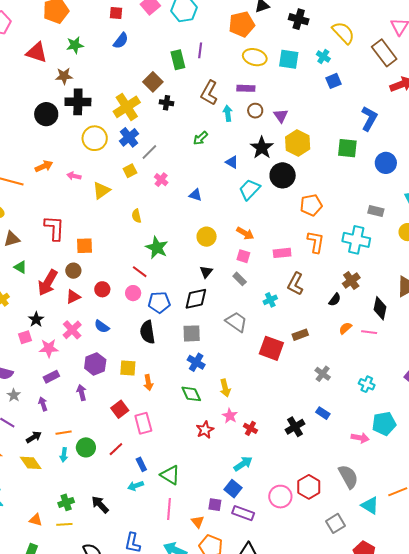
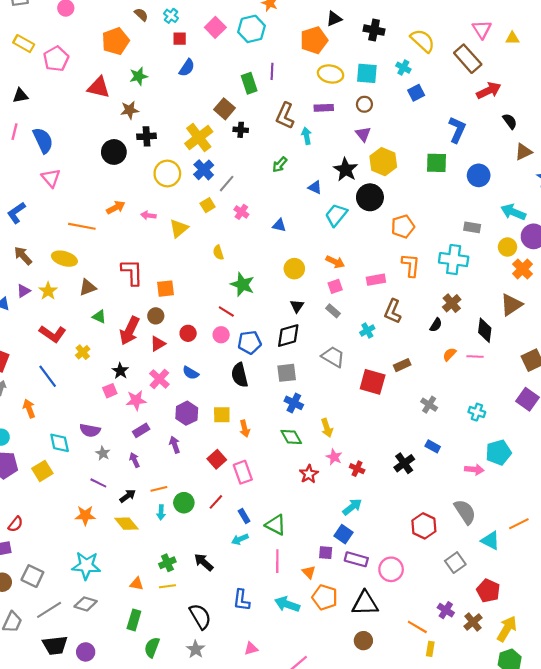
black cross: (78, 102) -> (147, 136), size x0.7
brown circle: (255, 111) -> (364, 104), moved
pink square: (243, 256) -> (335, 286), turned -32
pink circle: (280, 497) -> (391, 569), moved

